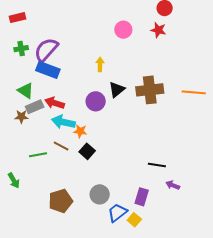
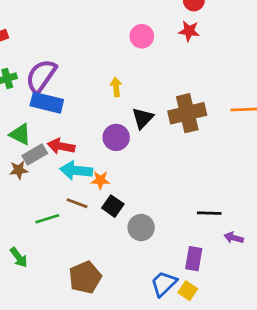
gray circle: (100, 194) -> (141, 228), moved

